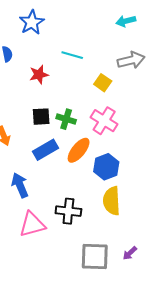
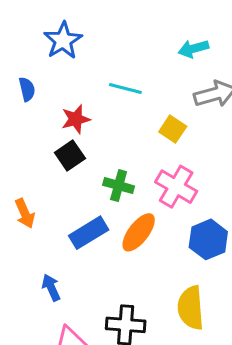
cyan arrow: (126, 21) -> (193, 49), moved
black square: (41, 117) -> (70, 156), moved, turned -30
blue hexagon: (106, 167) -> (208, 239), moved
blue arrow: (20, 185) -> (51, 288), size x0.7

